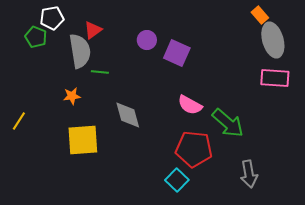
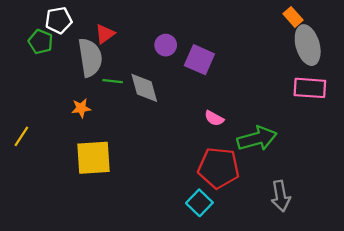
pink semicircle: (190, 105) -> (214, 118), size x0.7
gray diamond: (128, 115) -> (144, 88), moved
green arrow: (228, 123) -> (257, 139), turned -56

